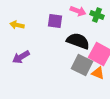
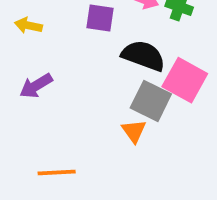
orange triangle: (98, 73) -> (134, 131), moved, turned 32

